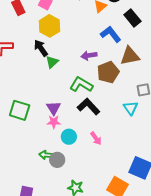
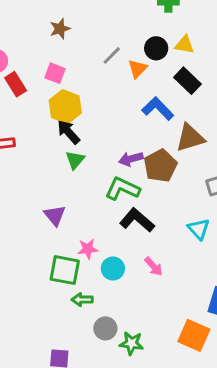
black arrow: (41, 48) -> (68, 132), moved
purple arrow: (89, 55) -> (131, 159), moved
purple triangle: (54, 108) -> (55, 215), moved
cyan triangle: (131, 108) -> (199, 229), moved
green square: (20, 110) -> (65, 270), moved
gray circle: (57, 160) -> (105, 328), moved

